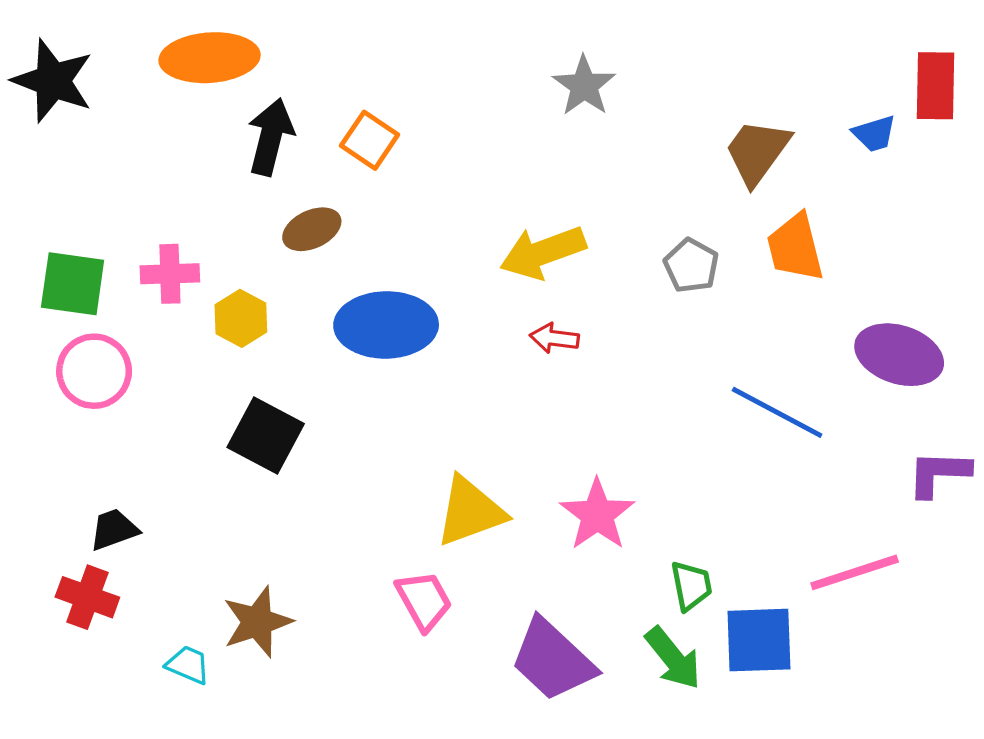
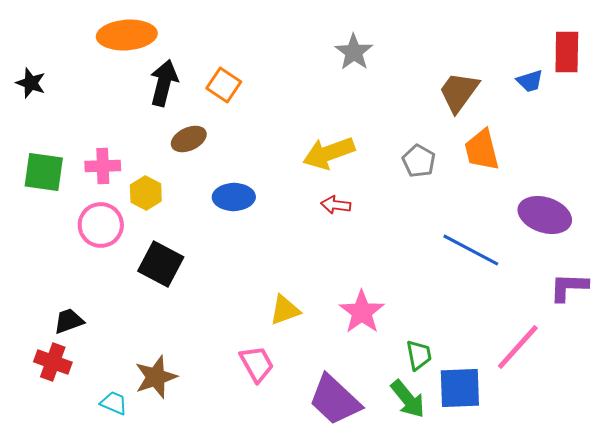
black star: (53, 81) -> (31, 83), moved, size x0.6
blue ellipse: (386, 325) -> (234, 197), size x0.7
pink circle: (94, 371) -> (101, 225), moved
yellow triangle: (470, 511) -> (285, 310), size x0.7
pink line: (855, 572) -> (518, 347), turned -30

